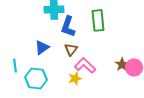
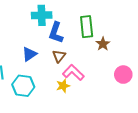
brown star: (122, 64) -> (103, 44), moved

